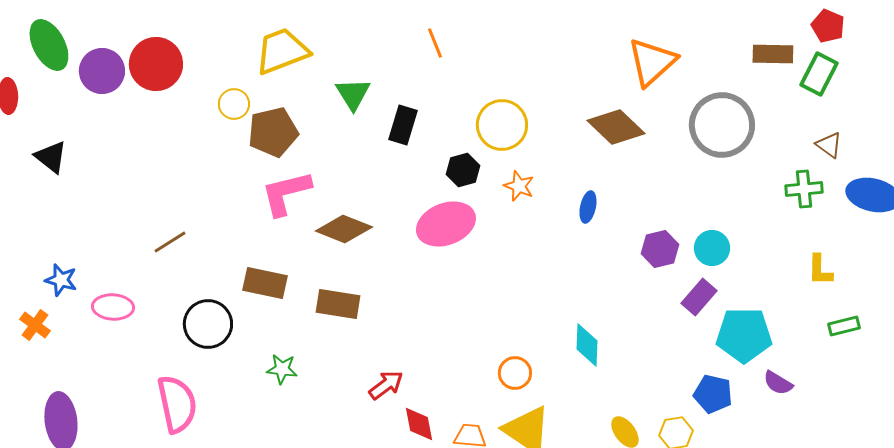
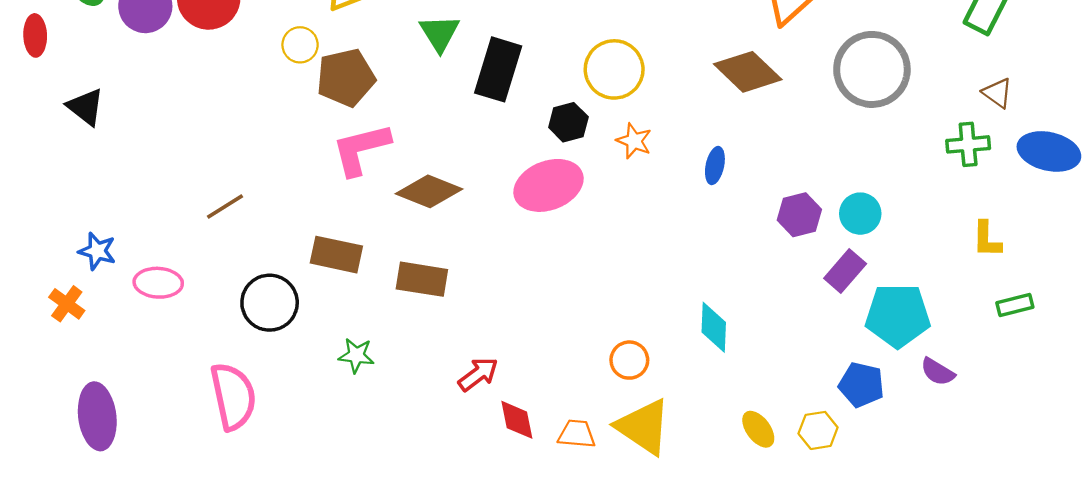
black rectangle: (403, 125) -> (498, 69), size x1.4

